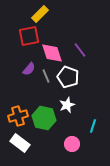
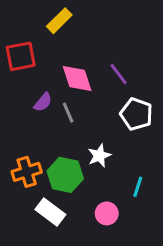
red square: (29, 36) -> (21, 56), moved
white pentagon: (68, 77) -> (136, 114), moved
white rectangle: (20, 143) -> (50, 212), moved

